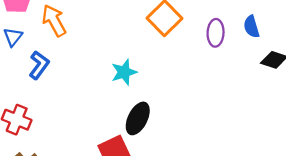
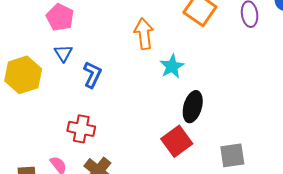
orange arrow: (54, 20) -> (144, 34), moved, turned 32

